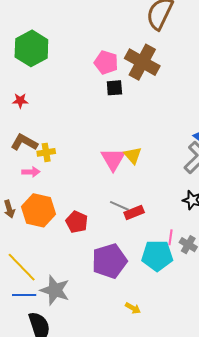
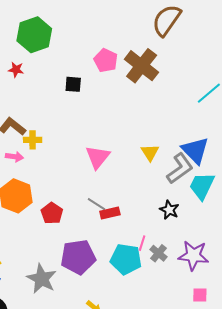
black square: (114, 88) -> (73, 84), moved
red star: (20, 101) -> (16, 70), moved
yellow triangle: (133, 155) -> (150, 152), moved
gray star: (55, 290) -> (42, 279), moved

